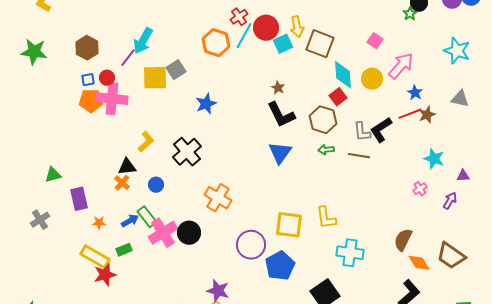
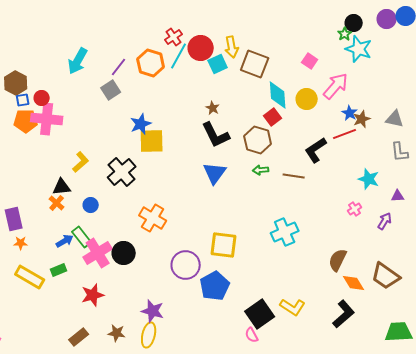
brown hexagon: (87, 48) -> (16, 83), moved
cyan star: (457, 51) -> (359, 49), moved
purple line: (128, 58) -> (119, 67), moved
yellow square: (155, 78) -> (152, 141), moved
brown star: (427, 115) -> (362, 119), moved
gray L-shape: (362, 132) -> (400, 152), moved
yellow L-shape: (326, 218) -> (293, 307), moved, turned -50
orange star: (99, 223) -> (21, 243), moved
cyan cross: (350, 253) -> (285, 232), moved, turned -32
red star: (105, 275) -> (93, 295), moved

